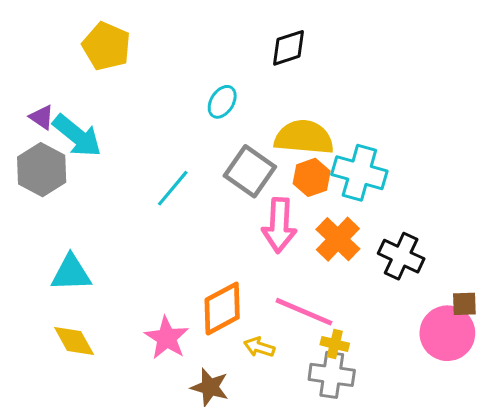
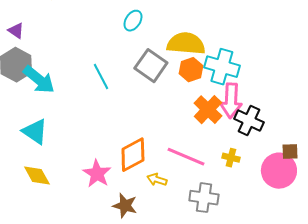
cyan arrow: (77, 136) -> (39, 80), moved
cyan line: (173, 188) -> (101, 77), turned -68
pink arrow: (279, 225) -> (231, 101), moved
cyan triangle: (71, 273) -> (35, 132), turned 36
yellow cross: (335, 344) -> (231, 158), moved

